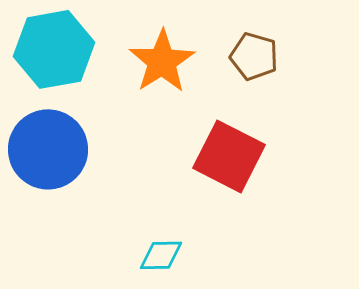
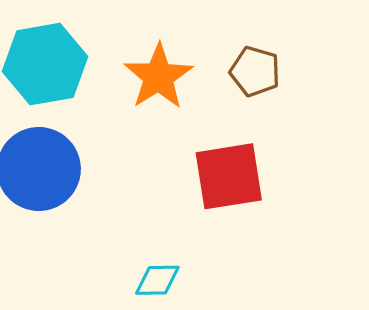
red square: (229, 156) -> (229, 176), turned -36

